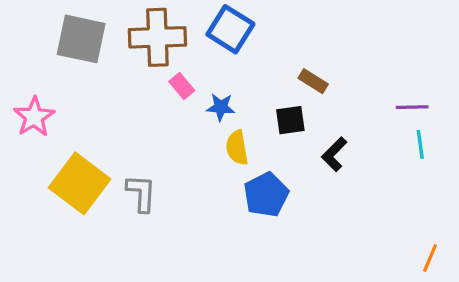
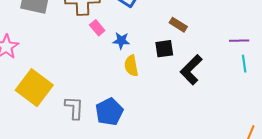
black L-shape: (334, 154) -> (191, 70), size x1.4
gray L-shape: (141, 193) -> (74, 108), moved
blue pentagon: (266, 195) -> (109, 112), moved

